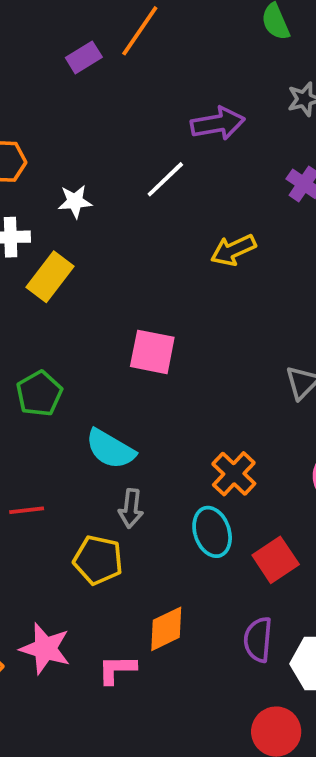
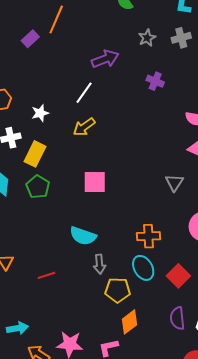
yellow arrow: (233, 250) -> (84, 127), moved
green pentagon: (39, 394) -> (38, 187), moved
orange cross: (234, 474) -> (148, 236), turned -35
yellow pentagon: (98, 560) -> (118, 290), moved

